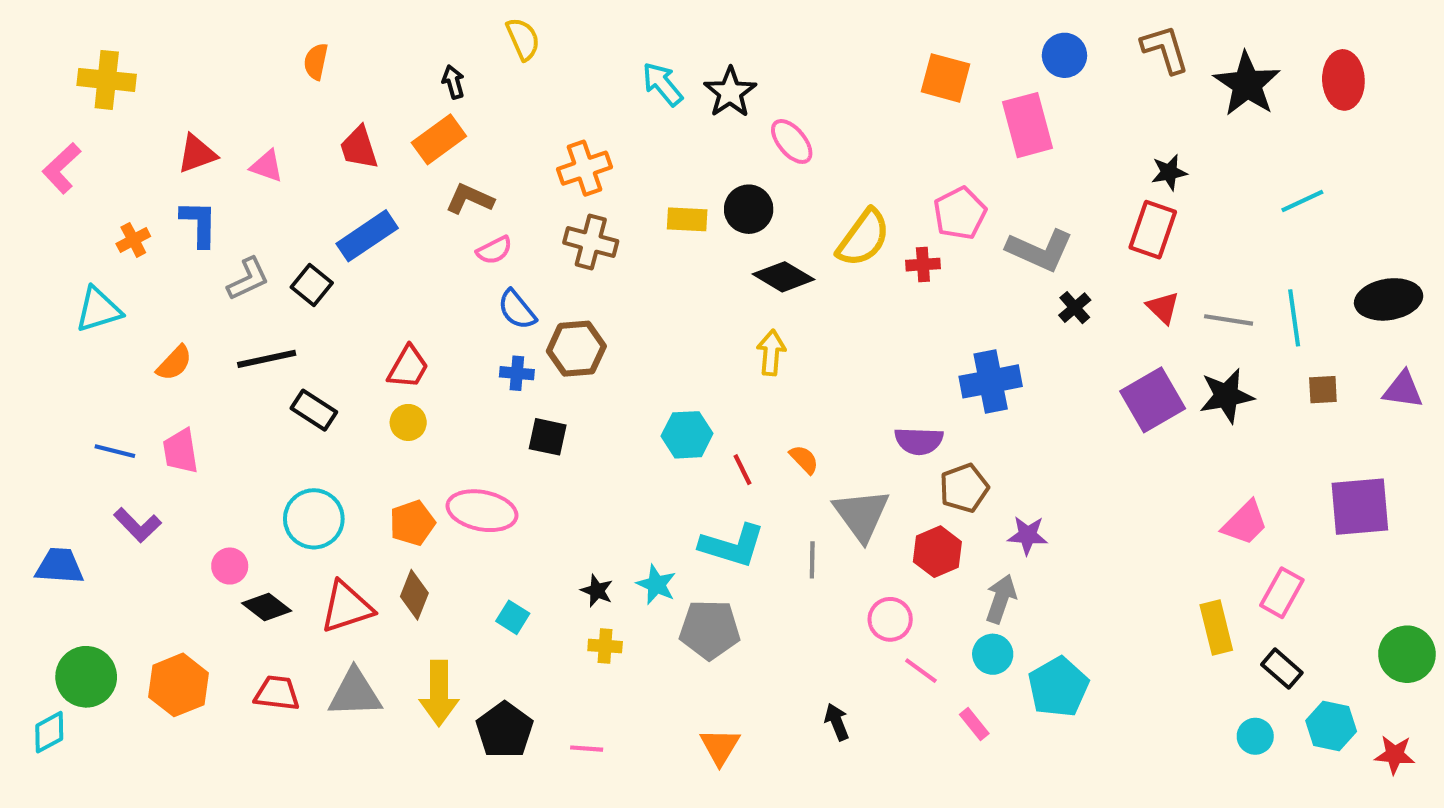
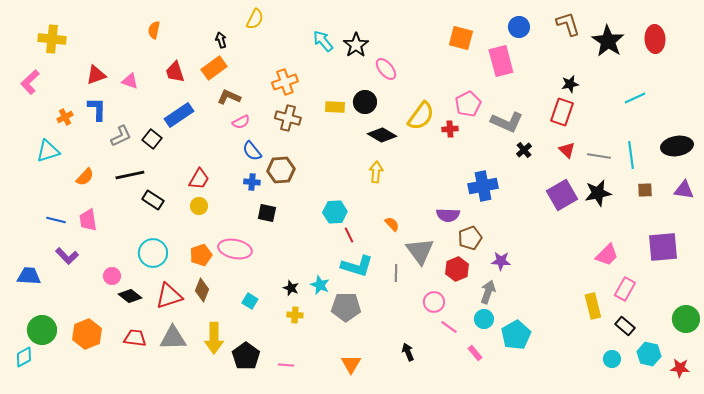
yellow semicircle: (523, 39) -> (255, 19), turned 50
red line: (742, 470) -> (349, 235), moved

